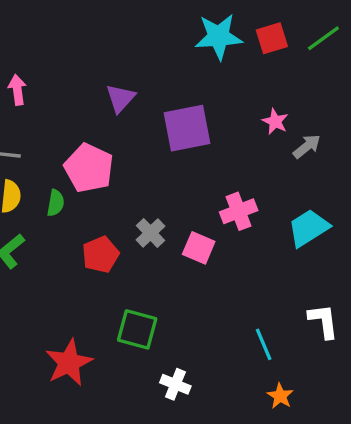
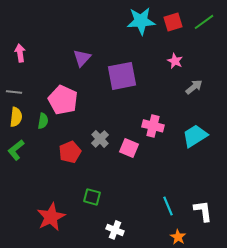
pink star: (275, 121) -> (175, 61), moved
pink cross: (239, 211) -> (153, 126), turned 35
white L-shape: (323, 321) -> (203, 211), moved
green square: (137, 329) -> (92, 197), size x0.7

